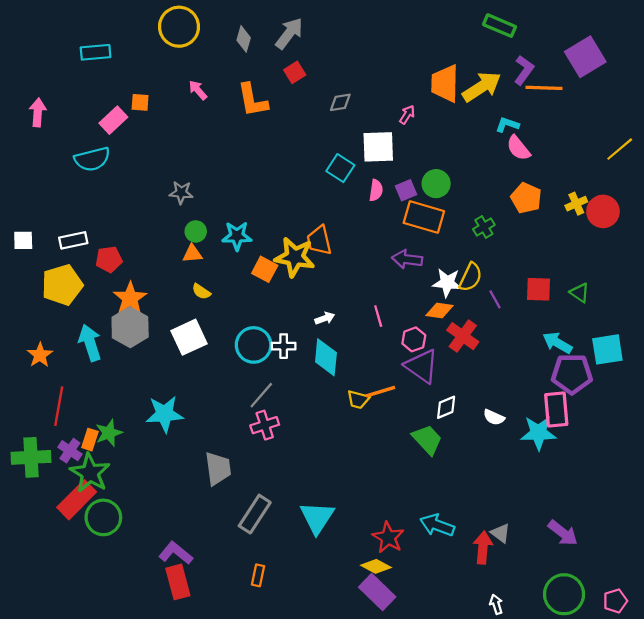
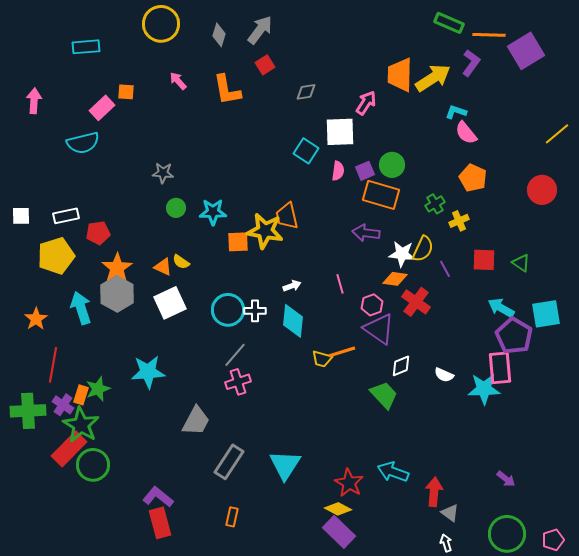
orange line: (544, 88) -> (489, 35), moved
pink arrow: (407, 115) -> (366, 103), size x1.4
yellow cross: (576, 204) -> (459, 221), moved
orange triangle: (192, 254) -> (163, 267), moved, turned 30
orange square: (265, 269) -> (238, 242), turned -30
purple pentagon: (572, 374) -> (514, 336), turned 30
gray trapezoid: (218, 468) -> (196, 421), turned 36
gray triangle: (501, 533) -> (450, 513), moved
purple arrow: (563, 533) -> (506, 479), size x0.7

